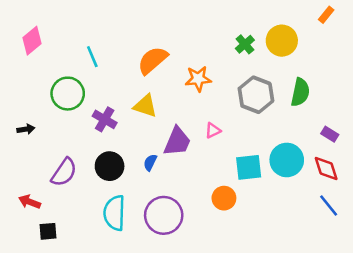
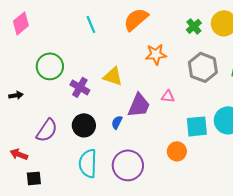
cyan line: (92, 57) -> (91, 24), moved
orange semicircle: (153, 60) -> (136, 19), moved
pink triangle: (213, 130) -> (168, 96), turned 32

